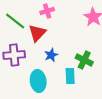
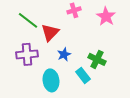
pink cross: (47, 11) -> (74, 10), moved
cyan rectangle: (70, 76) -> (83, 75), turned -35

